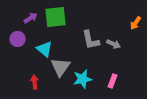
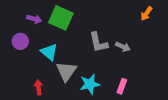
green square: (56, 17) -> (61, 18), turned 30
purple arrow: (31, 18) -> (34, 19), turned 48
orange arrow: (136, 23) -> (146, 14), moved

